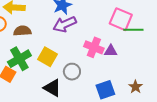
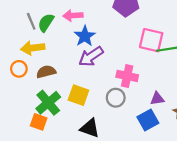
purple triangle: (111, 51) -> (157, 99), moved
gray circle: (72, 72) -> (116, 98), moved

